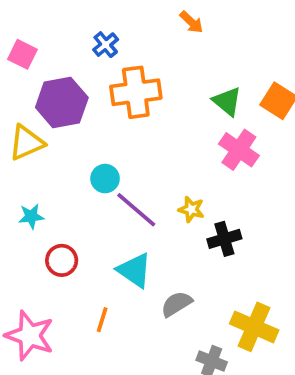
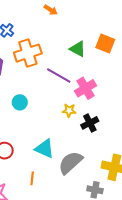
pink cross: (239, 150) -> (86, 88), moved, turned 35
purple line: (136, 210) -> (59, 75), moved
gray semicircle: (177, 304) -> (70, 163), size x1.5

